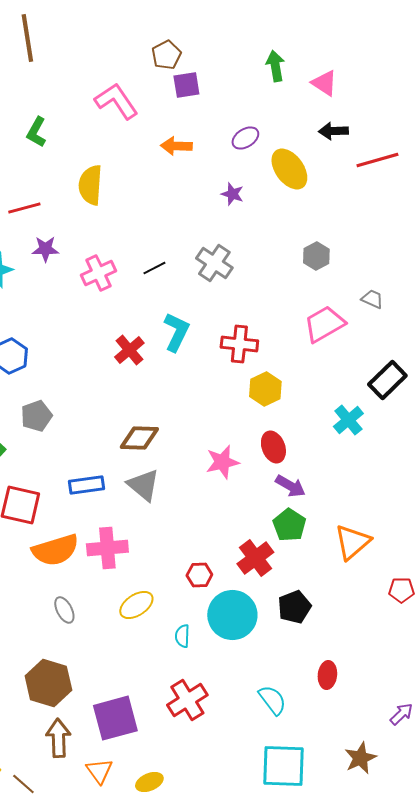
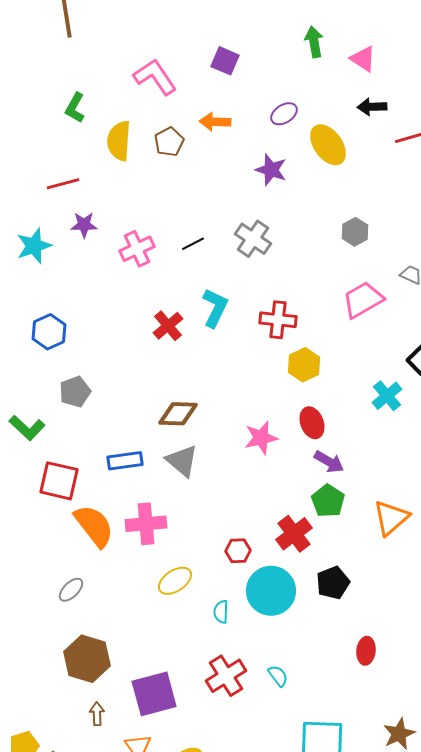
brown pentagon: (166, 55) -> (169, 142), moved
purple square: (186, 85) -> (225, 61), turned 32
yellow semicircle: (90, 185) -> (119, 141), moved
purple star: (232, 194) -> (271, 170), size x1.4
orange semicircle: (55, 550) -> (94, 526), turned -111
gray ellipse: (64, 610) -> (71, 590), moved, turned 72
cyan semicircle: (272, 700) -> (278, 676), moved, size x0.7
brown arrow: (58, 738) -> (97, 714), size x0.6

